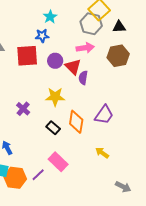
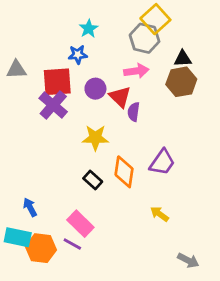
black triangle: (119, 27) -> (183, 59), moved
purple cross: (23, 109) -> (53, 105), moved, size x1.5
pink rectangle: (58, 162) -> (80, 224), moved
purple line: (38, 175) -> (72, 244), turned 72

